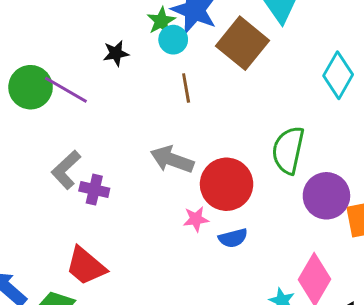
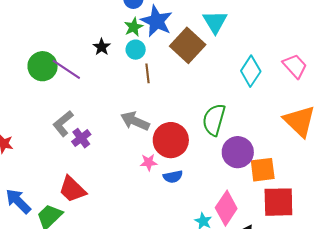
cyan circle: (173, 40) -> (136, 50), moved
black star: (116, 53) -> (102, 47), turned -30
purple cross: (94, 190) -> (81, 138), turned 36

